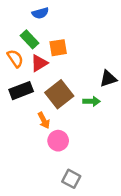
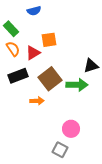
green rectangle: (30, 39) -> (11, 29), moved
green arrow: (91, 101) -> (77, 85), size x1.5
orange arrow: (44, 120) -> (37, 101), turned -64
pink circle: (58, 141) -> (71, 129), moved

